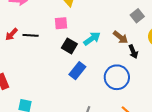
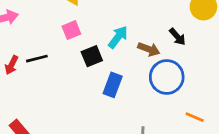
brown arrow: (120, 37) -> (149, 49), moved
black square: (69, 46) -> (92, 56), turned -35

